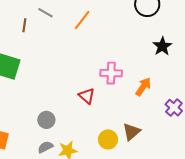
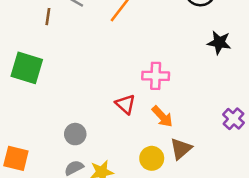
black star: (162, 46) -> (219, 43), turned -30
orange arrow: (143, 87) -> (162, 116), moved, turned 102

